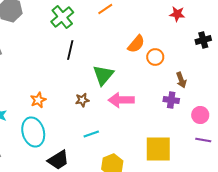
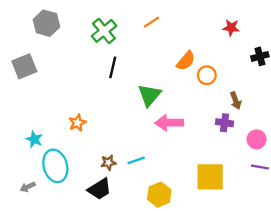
brown star: (82, 100) -> (108, 163), moved
cyan ellipse: (33, 132) -> (55, 166), moved

